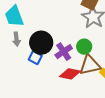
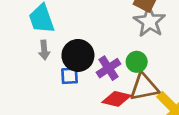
blue square: (35, 58) -> (69, 76), turned -32

